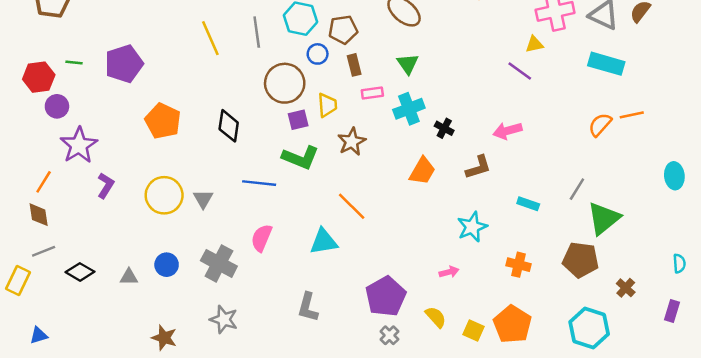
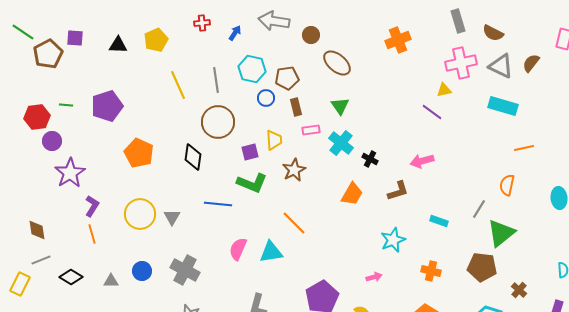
brown circle: (285, 83) -> (218, 122), moved
cyan cross: (409, 109) -> (341, 143), turned -30
orange semicircle: (600, 125) -> (507, 185), moved, turned -30
orange line: (44, 182) -> (92, 234), moved, turned -48
pink semicircle: (262, 238) -> (238, 249), moved

